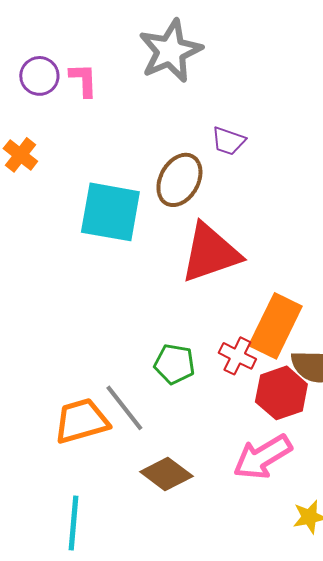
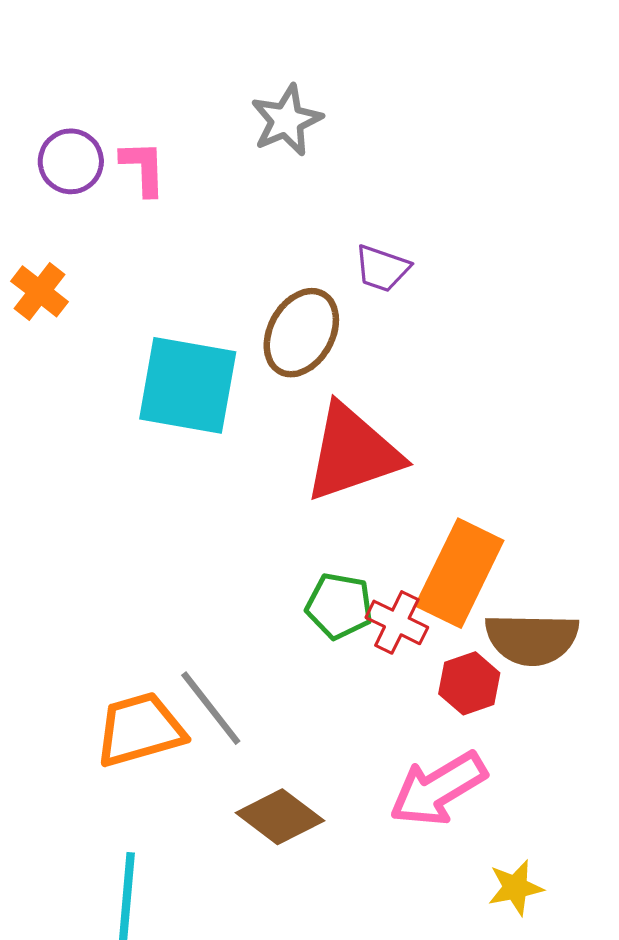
gray star: (170, 51) -> (287, 120), size x0.7
green pentagon: (174, 364) -> (339, 606), moved
red hexagon: (281, 393) -> (469, 683), size x0.7

